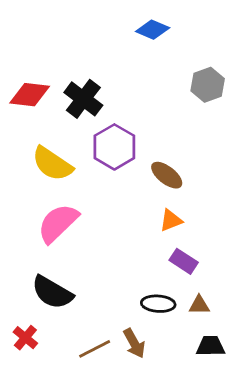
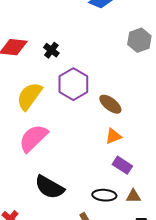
black cross: (83, 99) -> (51, 50), size x0.6
yellow semicircle: (52, 164) -> (29, 96), turned 92
black semicircle: (52, 292) -> (49, 187), moved

